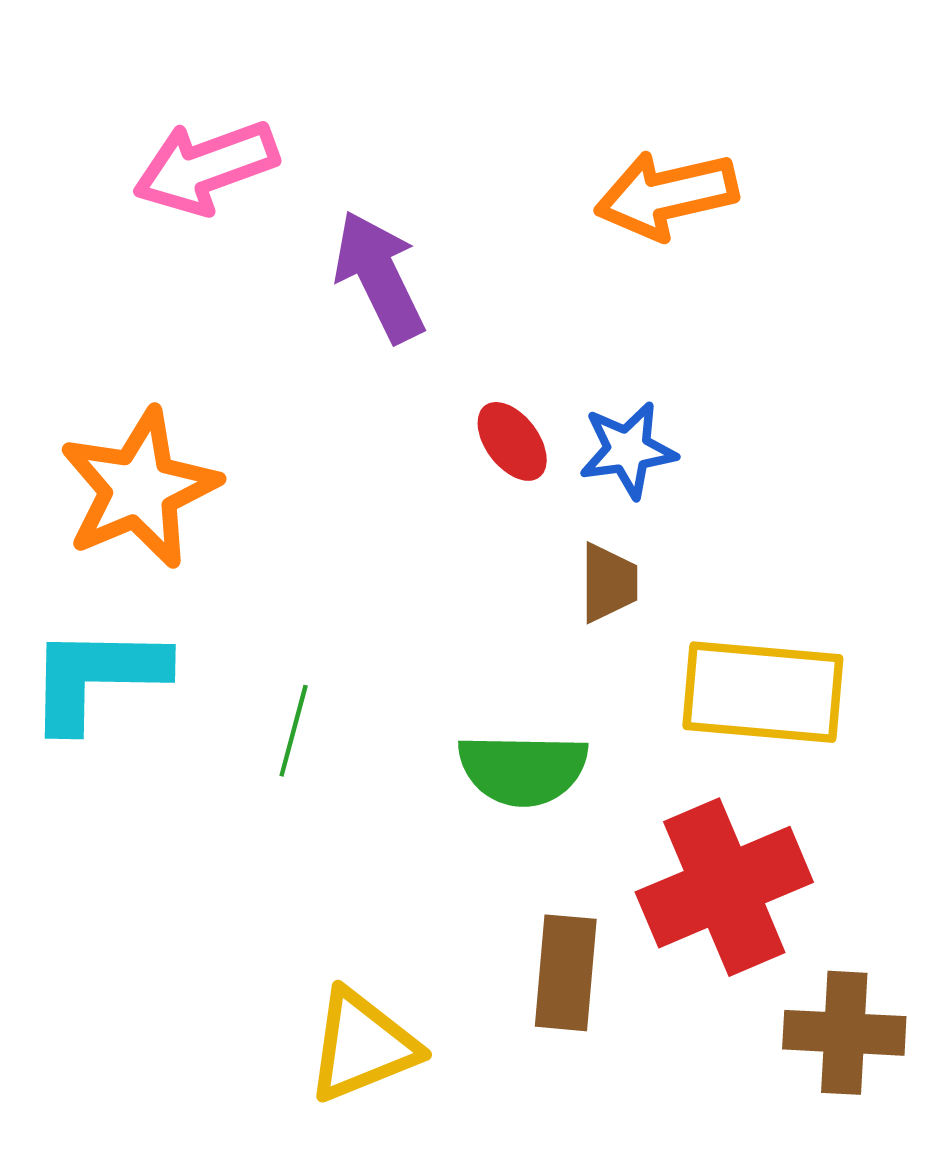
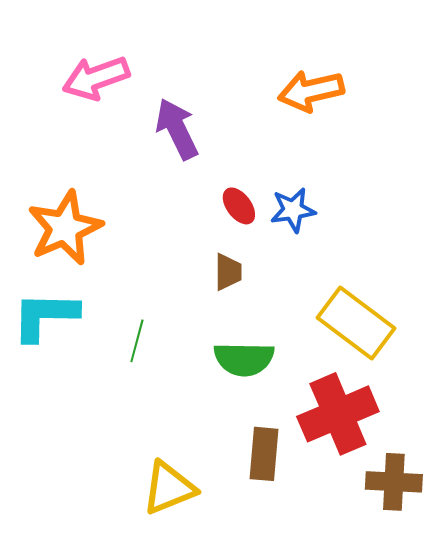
brown trapezoid: (609, 583) -> (228, 272), moved
yellow rectangle: (763, 692) -> (356, 323), turned 32

